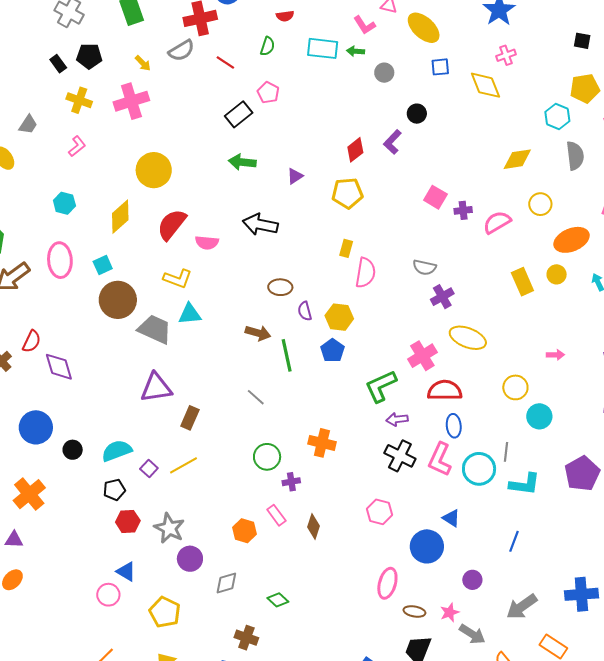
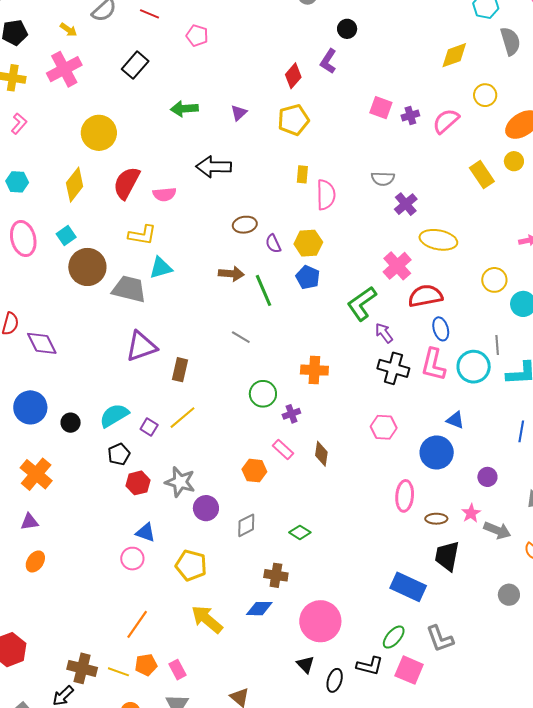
black rectangle: (239, 114) -> (135, 65), moved
purple arrow: (397, 419) -> (384, 333), turned 70

